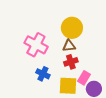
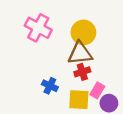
pink cross: (36, 45) -> (38, 28), moved
brown triangle: (69, 46) -> (80, 53), size x1.6

